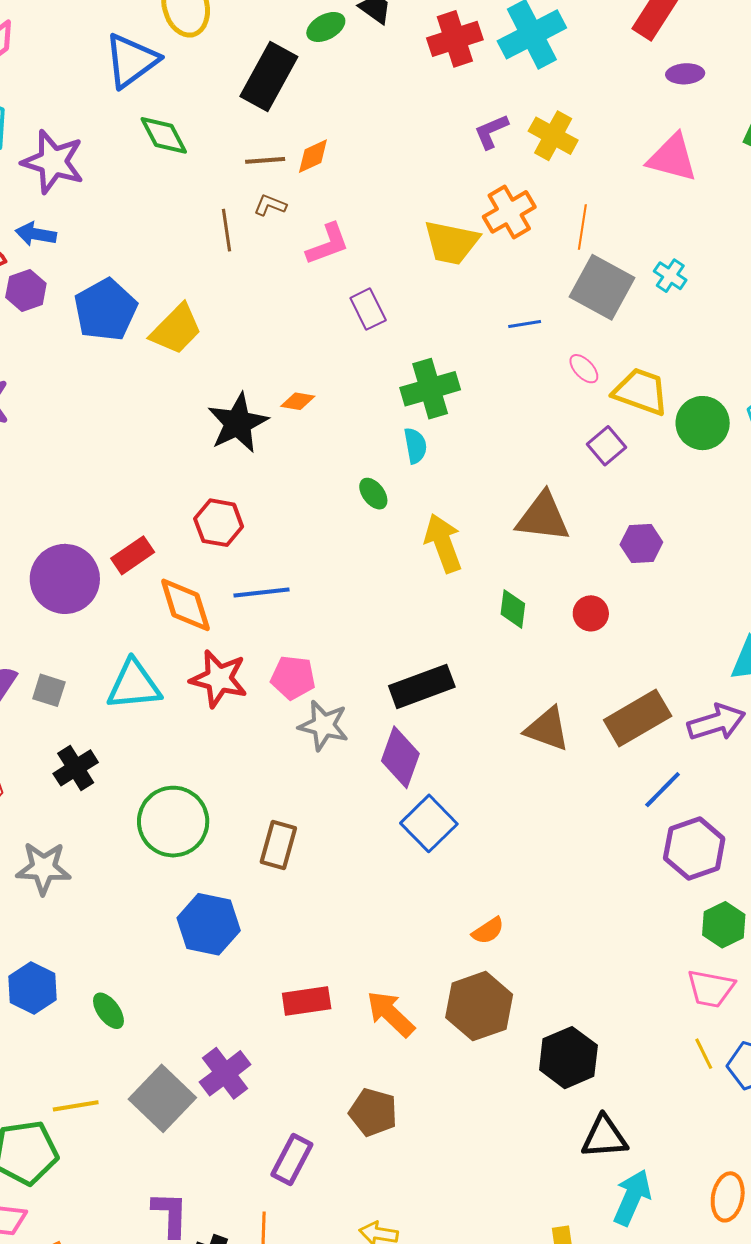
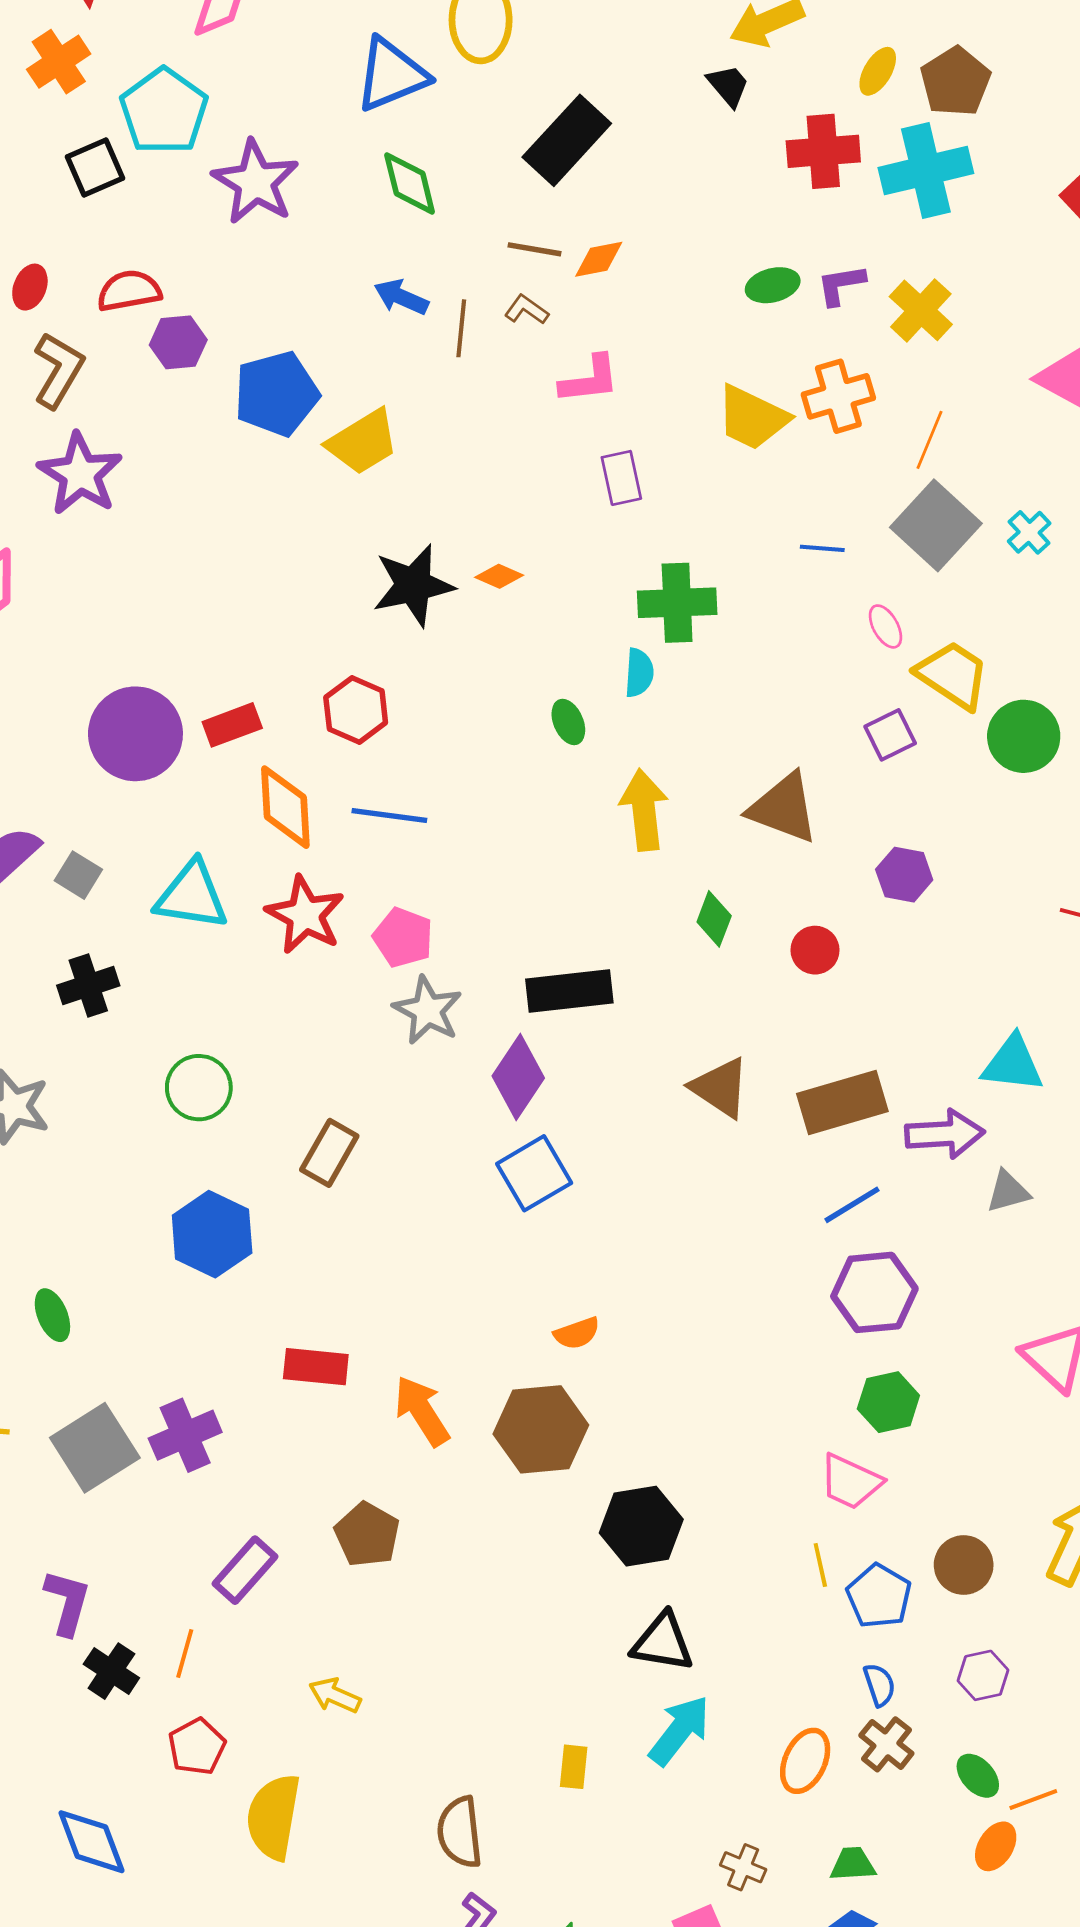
green ellipse: (326, 27) -> (773, 285), moved
blue arrow: (36, 234) -> (401, 297), moved
green circle: (173, 822) -> (199, 1088), size x0.7

